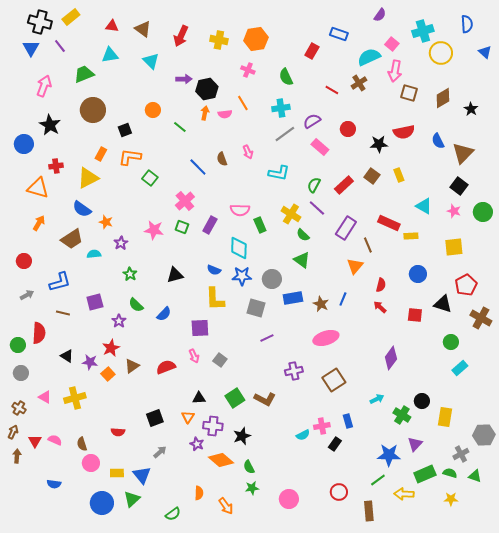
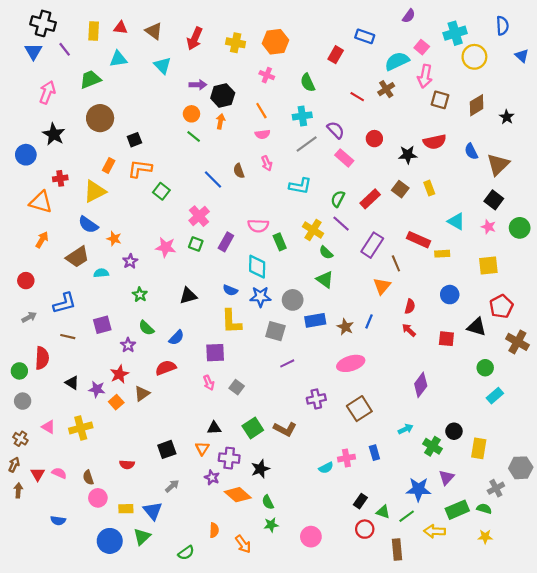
yellow rectangle: (71, 17) -> (94, 31), moved, turned -48
orange circle: (153, 110) -> (191, 114), moved
pink semicircle: (225, 114) -> (262, 134), moved
purple semicircle: (312, 121) -> (336, 130), turned 78
red semicircle: (166, 367) -> (166, 368), moved
black rectangle: (335, 444) -> (360, 501), moved
green triangle: (475, 476) -> (383, 512), moved

